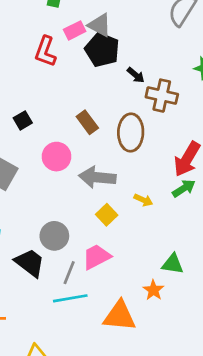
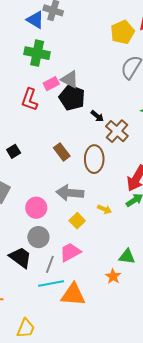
brown cross: (162, 96) -> (117, 131), turned 30
pink circle: (57, 157) -> (36, 208), moved
orange triangle: (120, 316) -> (73, 295), moved

